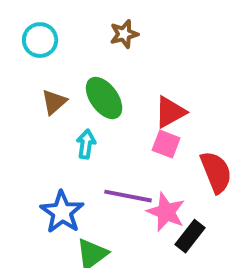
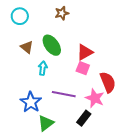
brown triangle: (54, 102) -> (27, 47), turned -40
pink star: (166, 212) -> (95, 98), moved
black rectangle: (190, 236) -> (84, 118), moved

